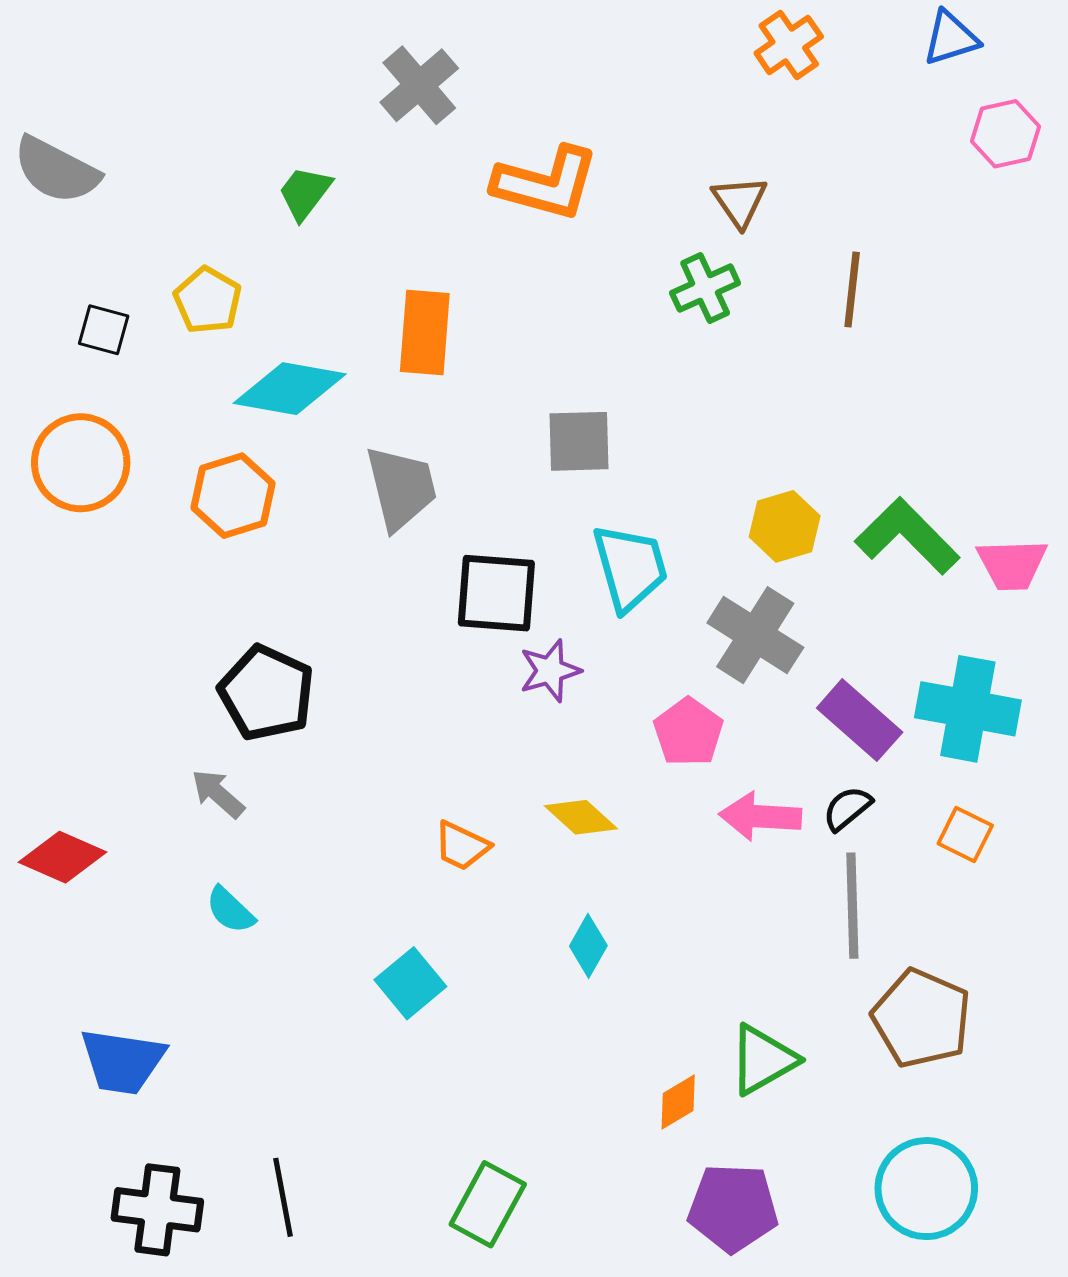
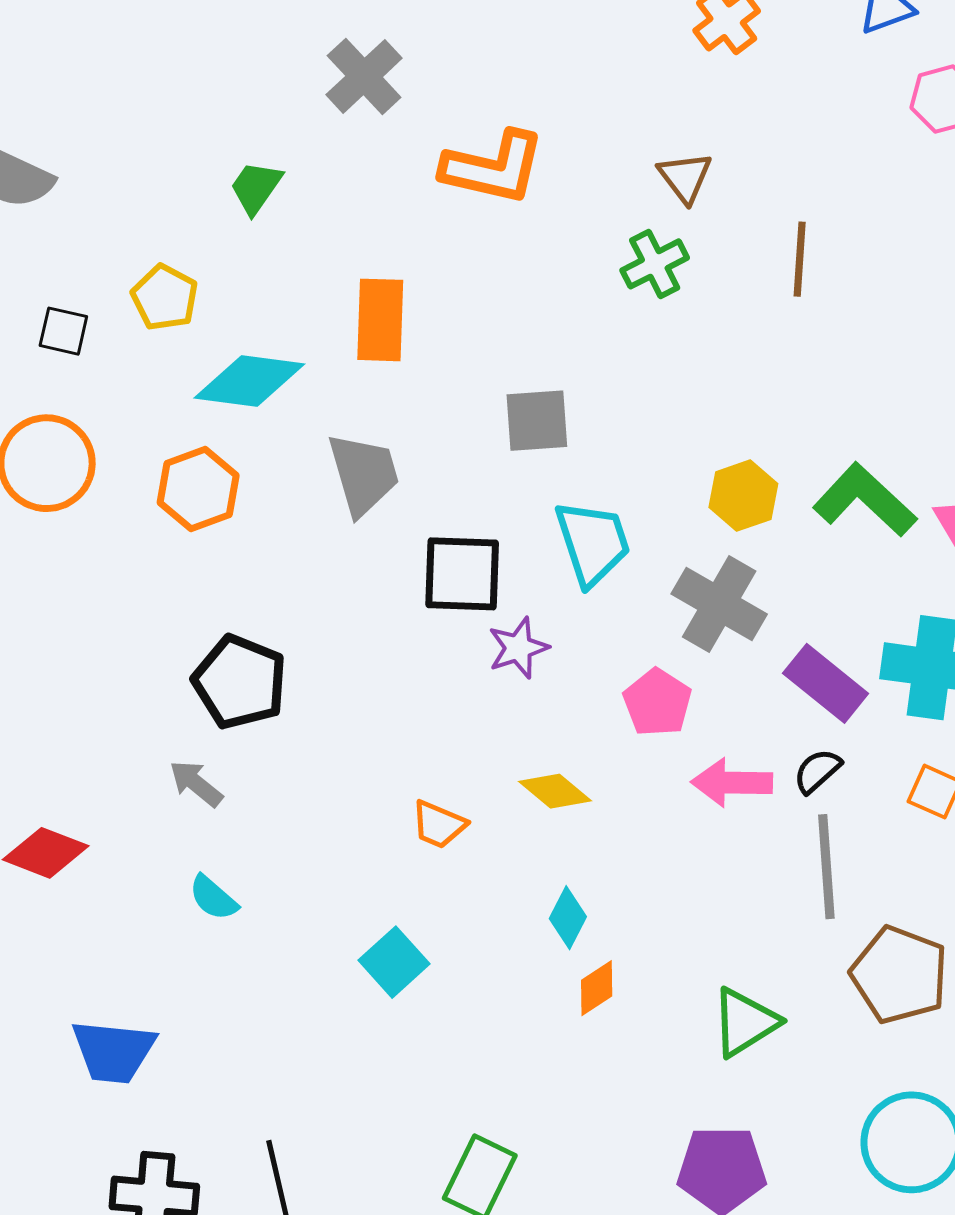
orange diamond: (678, 1102) -> (597, 988), moved

